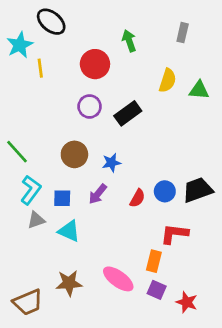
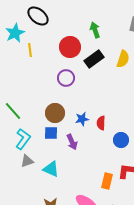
black rectangle: (128, 113) -> (94, 59), moved
purple arrow: (98, 194) -> (72, 142), turned -63
blue square: (62, 198) -> (51, 133), moved
red semicircle: (137, 198) -> (101, 123), moved, turned 152
orange rectangle: (154, 261) -> (107, 181), moved

